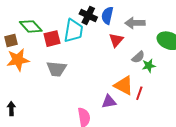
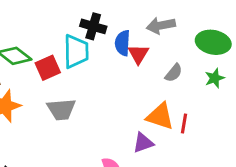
blue semicircle: (107, 15) -> (123, 43), moved
green star: (149, 66) -> (215, 78), moved

